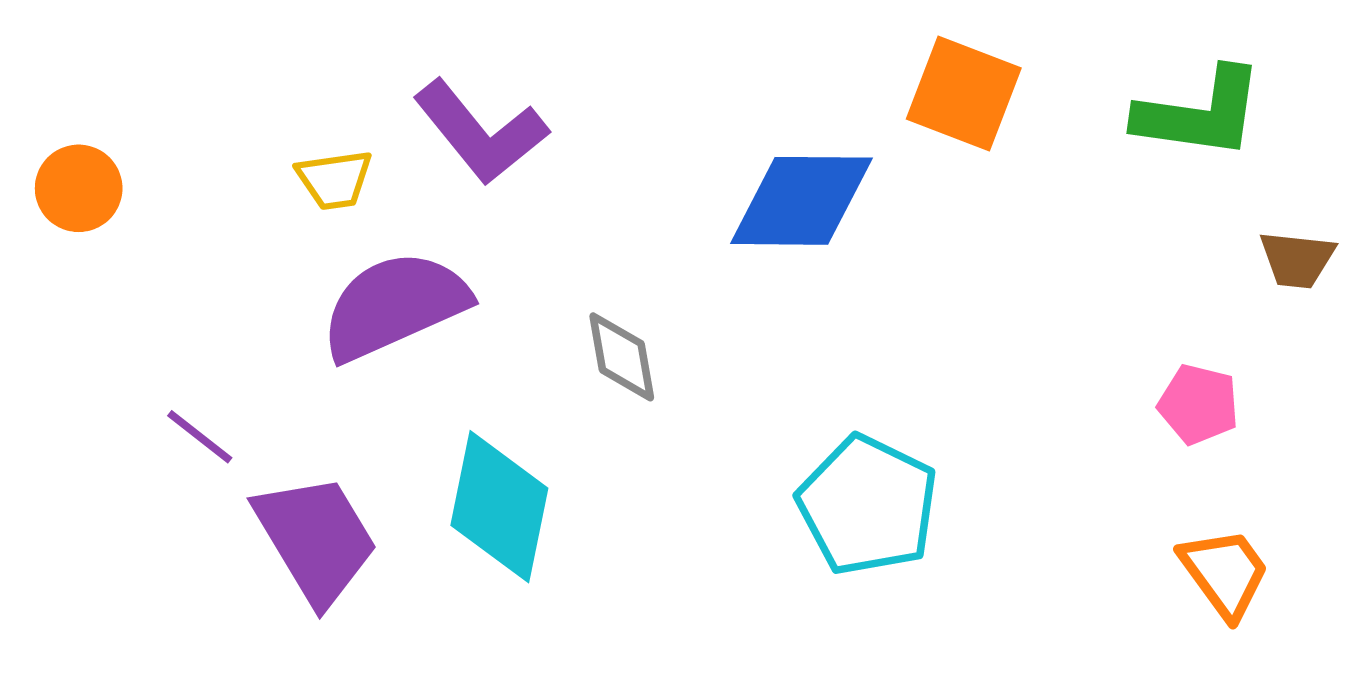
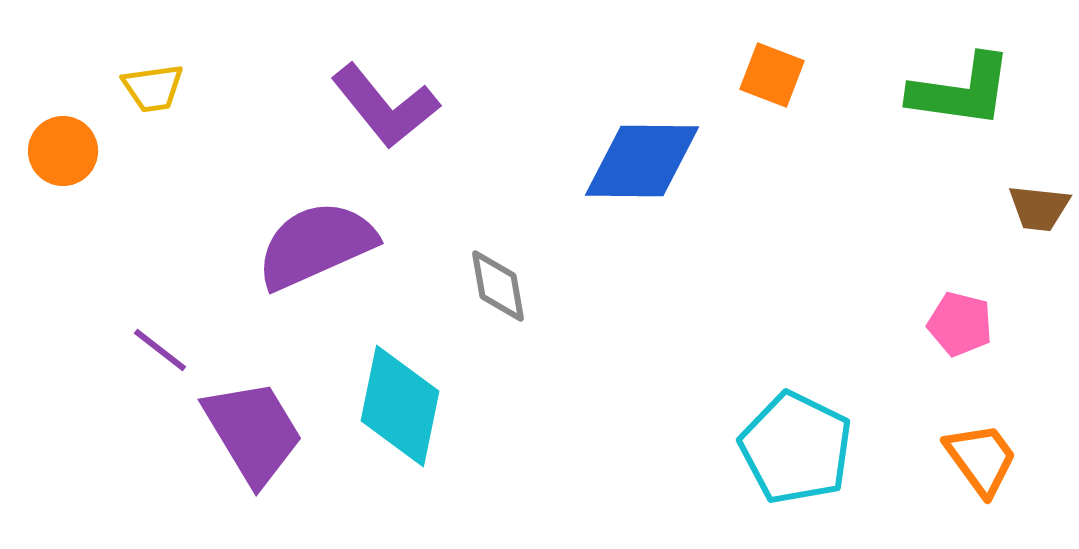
orange square: (964, 93) -> (772, 75), size x0.7
yellow trapezoid: (335, 180) -> (153, 88), moved
cyan pentagon: (868, 505) -> (796, 448), moved

